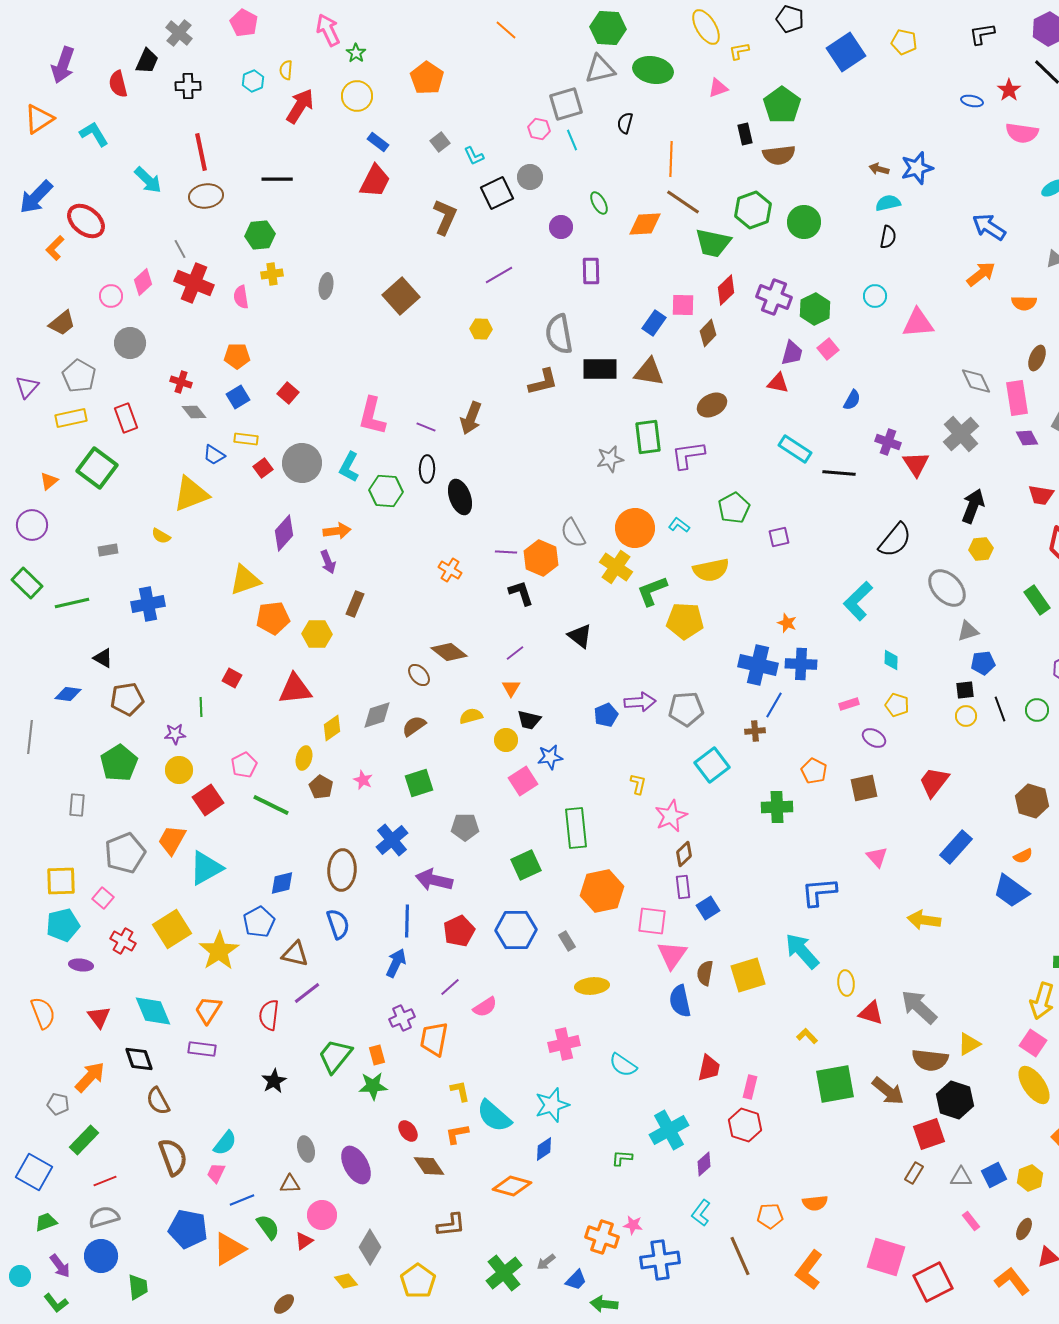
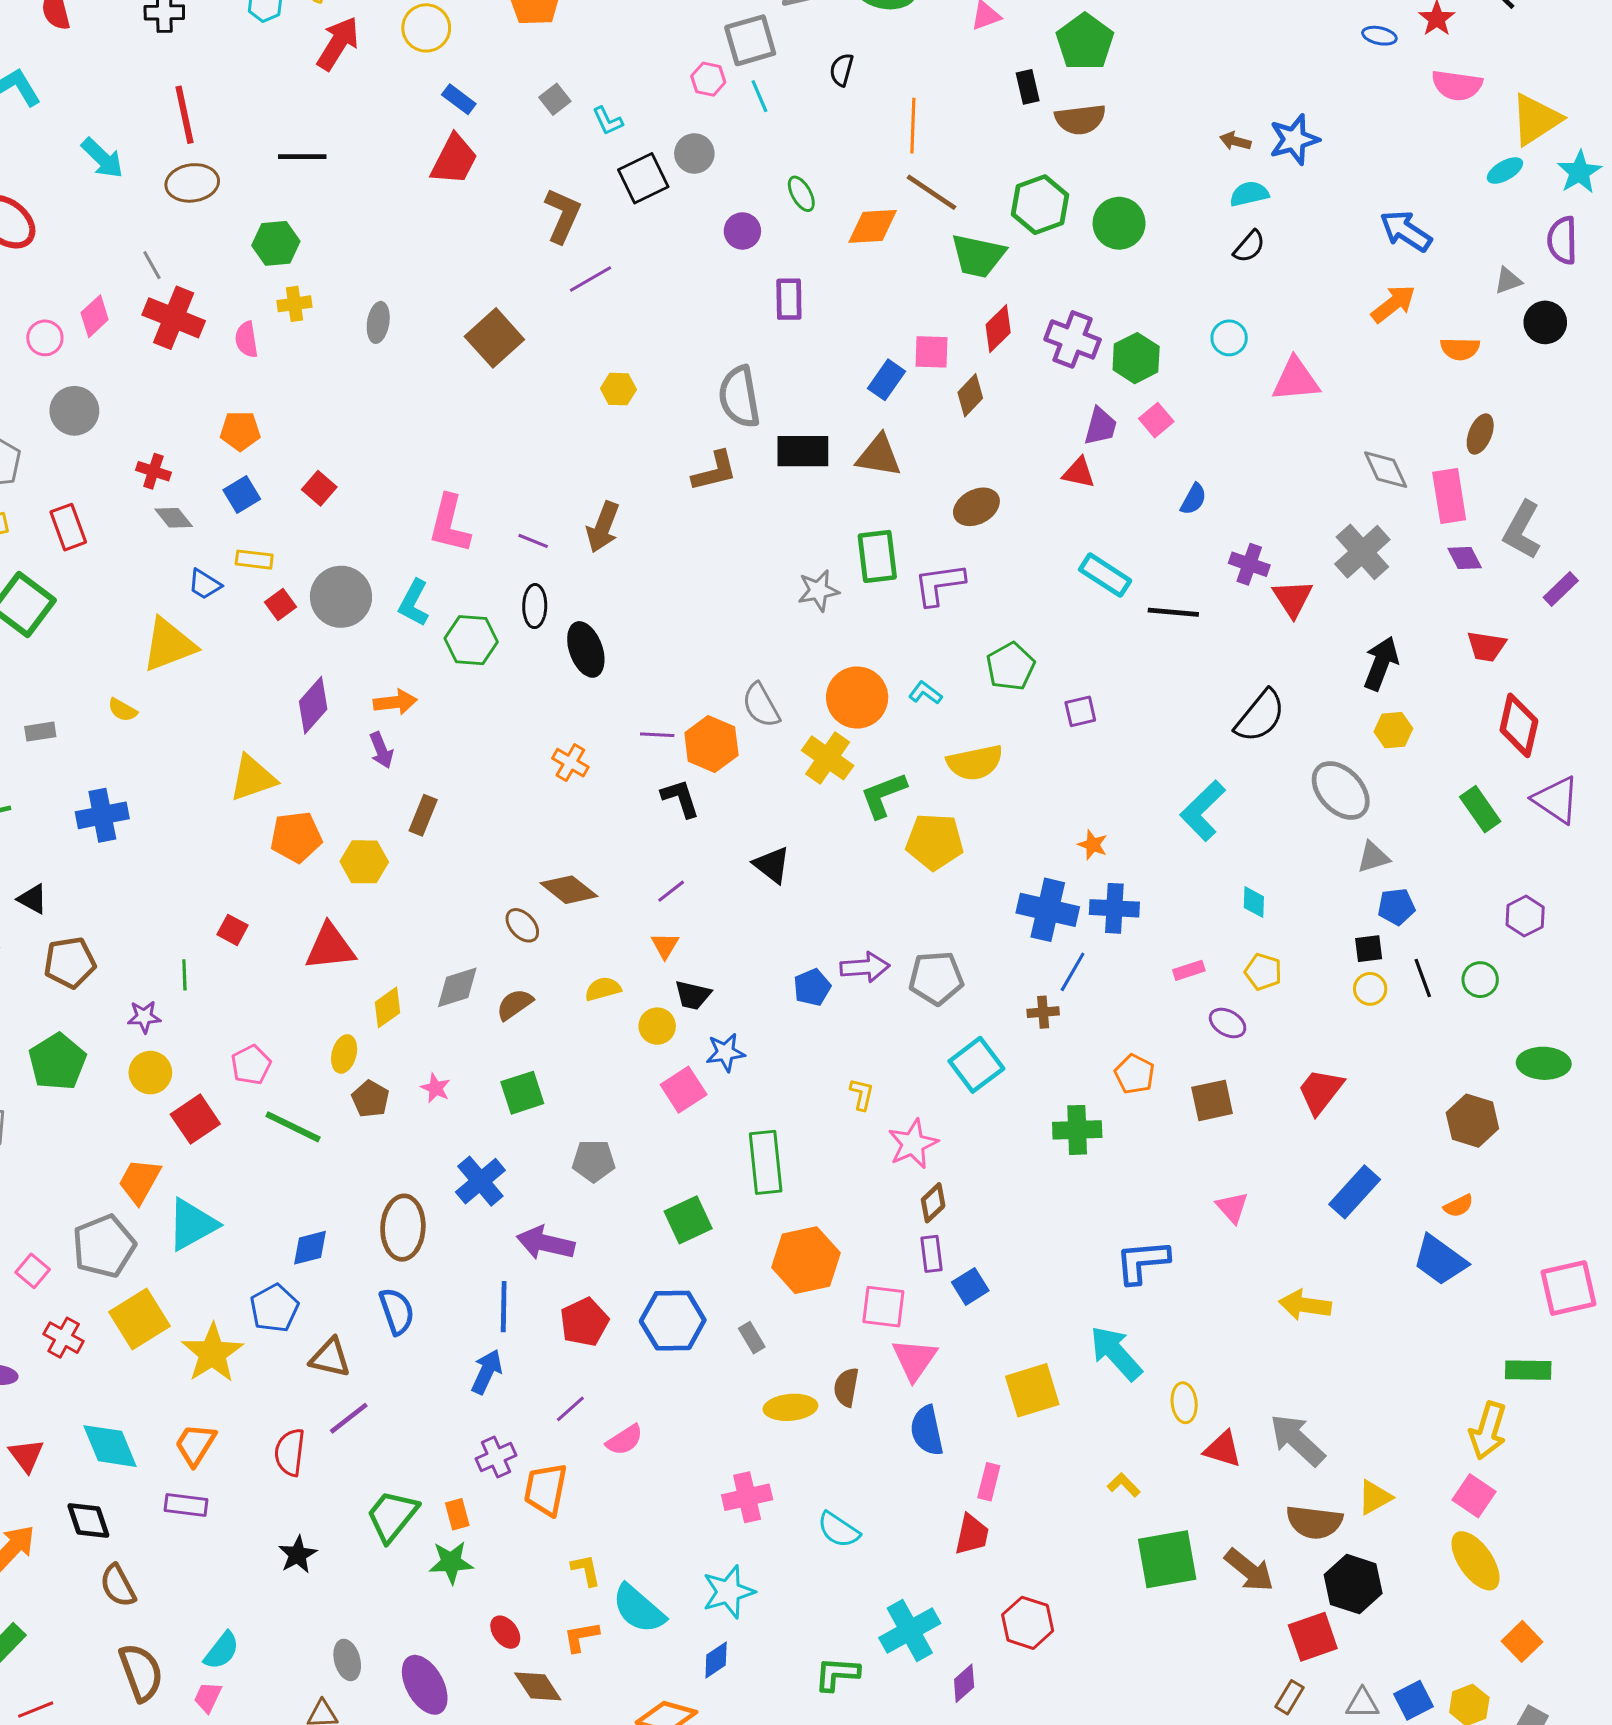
black semicircle: (888, 237) -> (1249, 246), turned 30
purple line: (499, 275) -> (591, 279), moved
gray pentagon: (125, 853) -> (104, 1246), moved
brown semicircle: (705, 973) -> (846, 1387), moved
pink rectangle: (750, 1087) -> (989, 1482), moved
green L-shape: (622, 1158) -> (837, 1674), size x1.4

